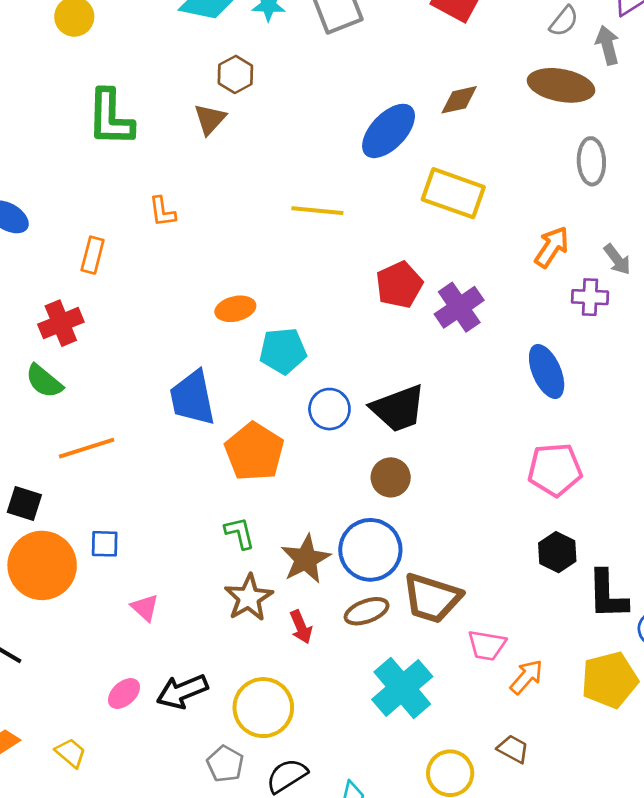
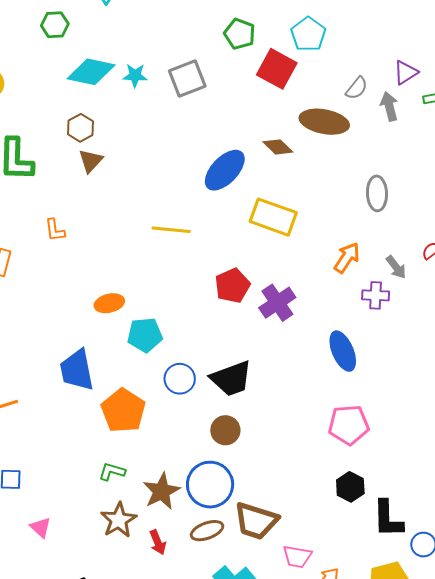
brown hexagon: (235, 74) -> (80, 128), moved
brown ellipse: (561, 85) -> (324, 122), moved
brown diamond: (459, 100) -> (278, 147), turned 56
green L-shape: (240, 533) -> (112, 472), turned -60

